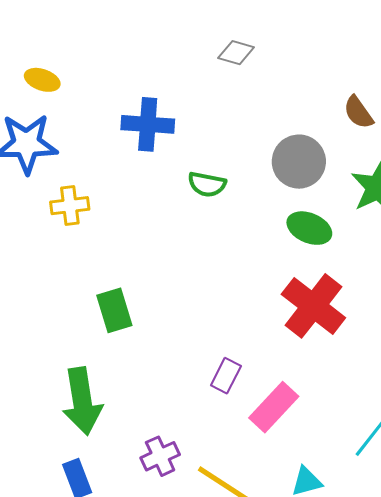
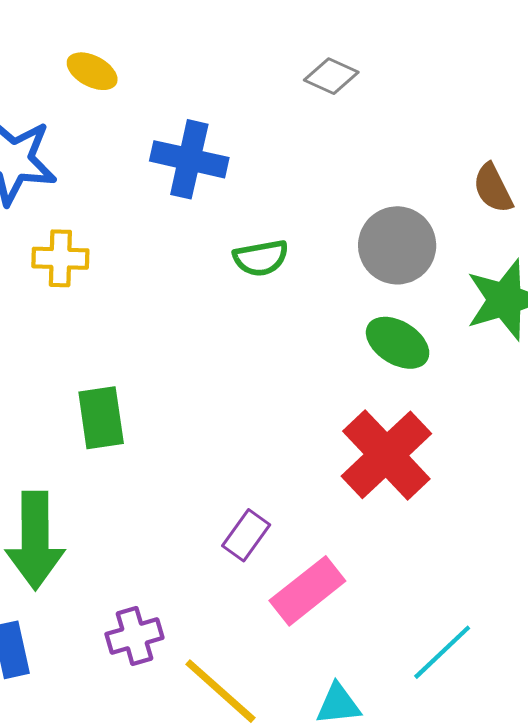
yellow ellipse: (42, 80) -> (92, 71), moved
green semicircle: (207, 184) -> (261, 258), turned -30

